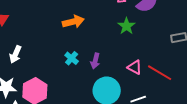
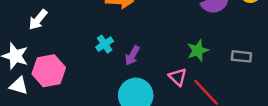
green star: (126, 26) -> (198, 50), moved

